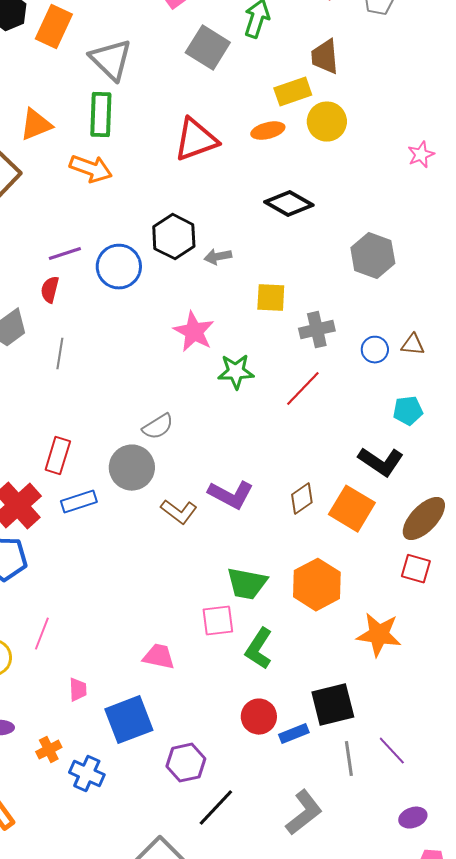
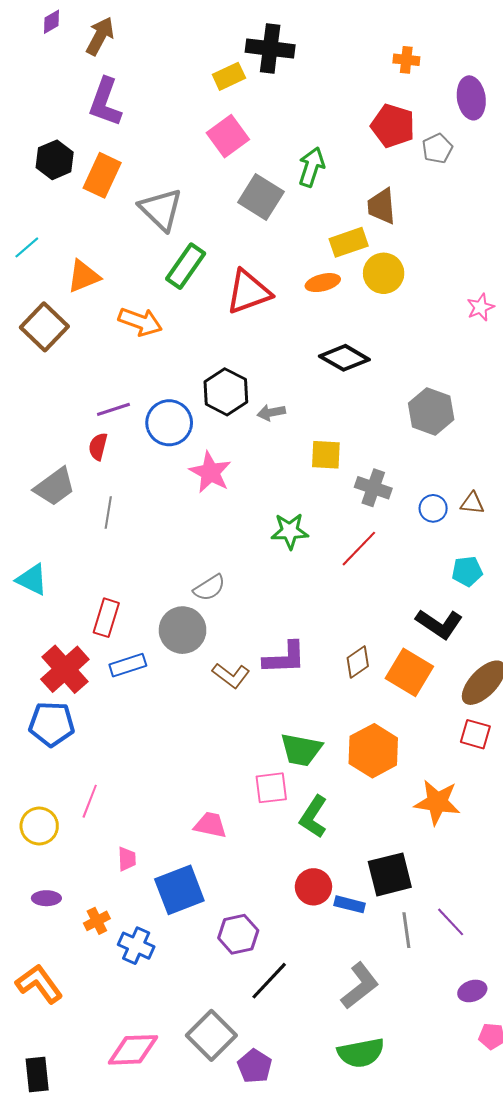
green rectangle: (101, 115) -> (186, 266), moved, turned 33
gray cross: (317, 330) -> (373, 488), turned 32
pink star: (194, 332) -> (210, 472), moved
purple L-shape: (231, 495) -> (285, 658), turned -30
blue rectangle: (294, 734) -> (350, 904), turned 36

